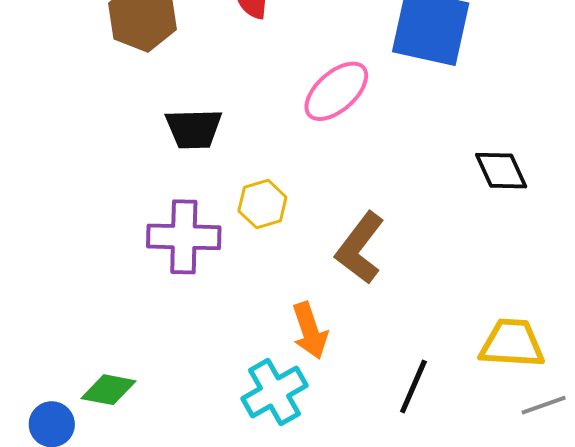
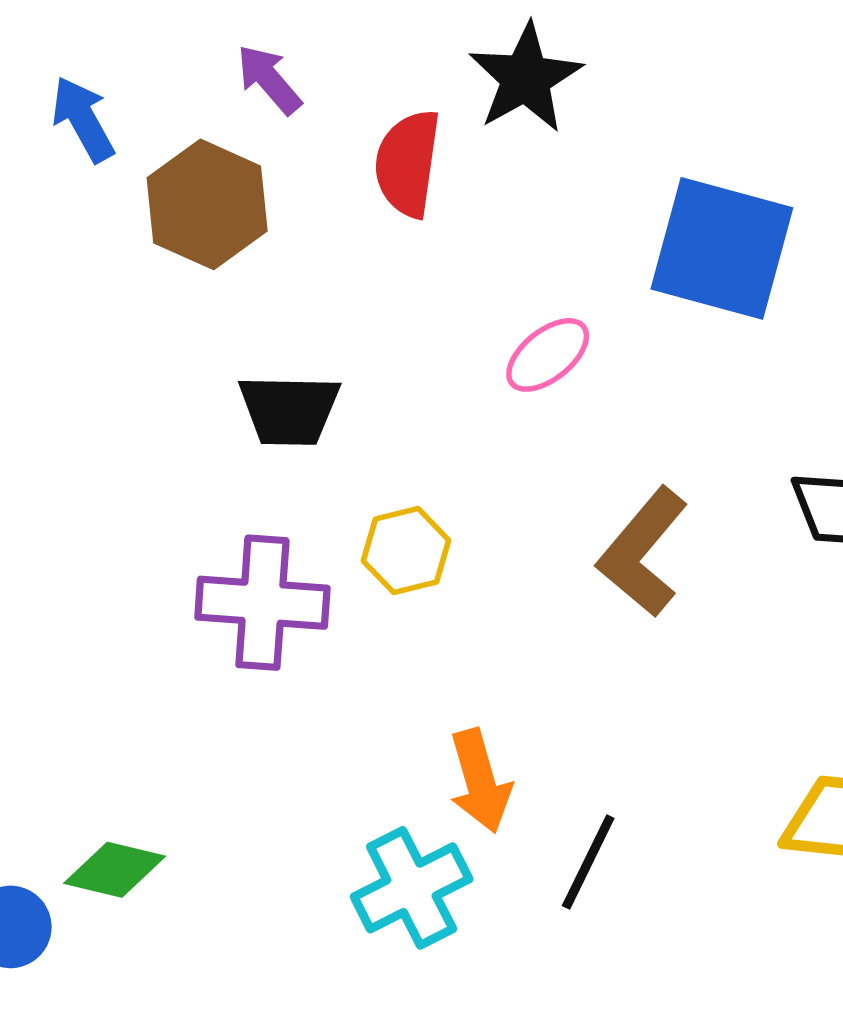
pink ellipse: (336, 91) -> (548, 355), size x0.7
brown L-shape: (360, 248) -> (643, 552), moved
black line: (413, 387) -> (588, 862), moved

